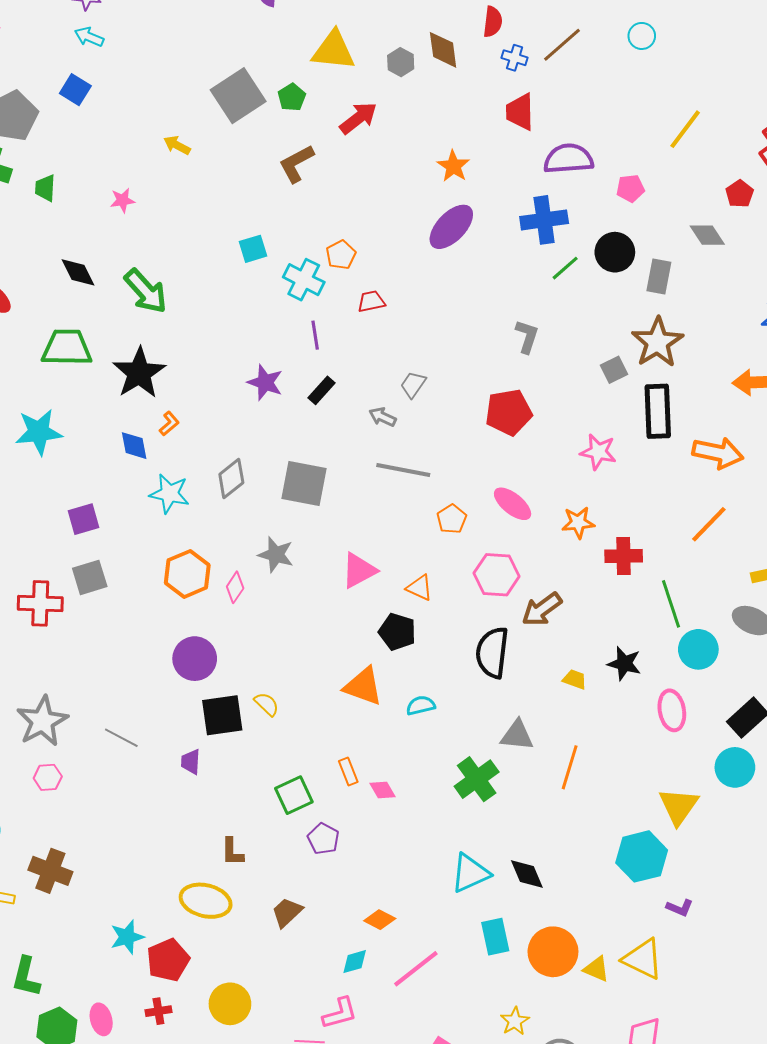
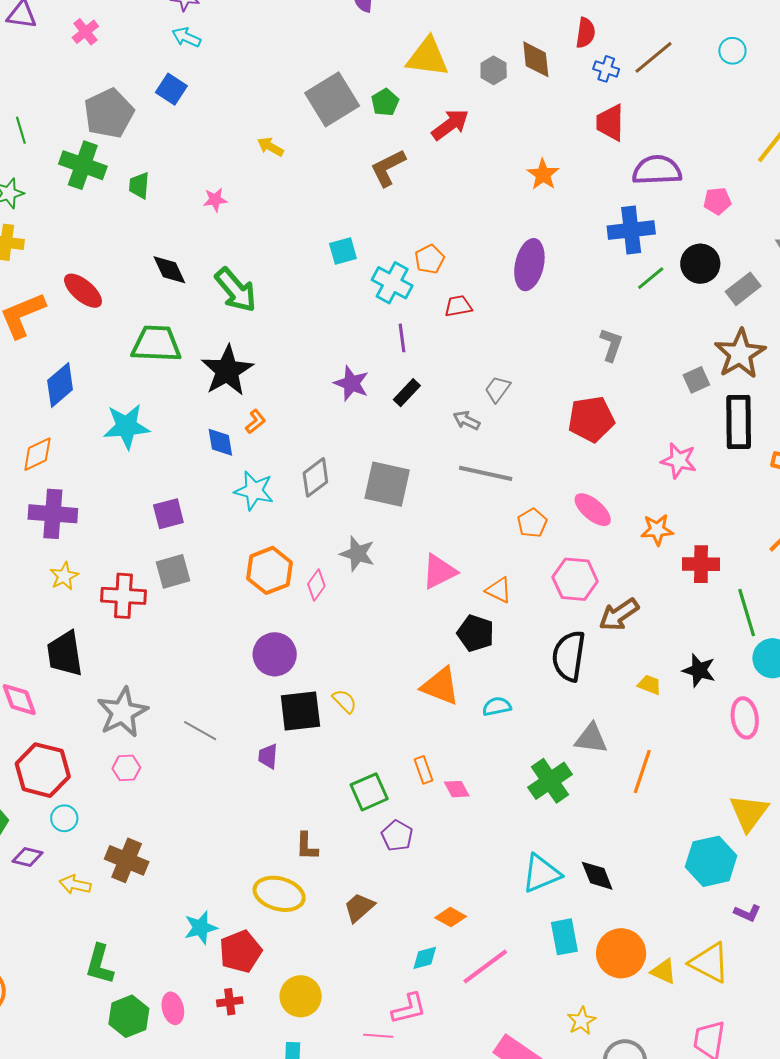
purple ellipse: (451, 227) -> (529, 265), moved, turned -33
gray rectangle: (659, 276) -> (743, 289), turned 40

